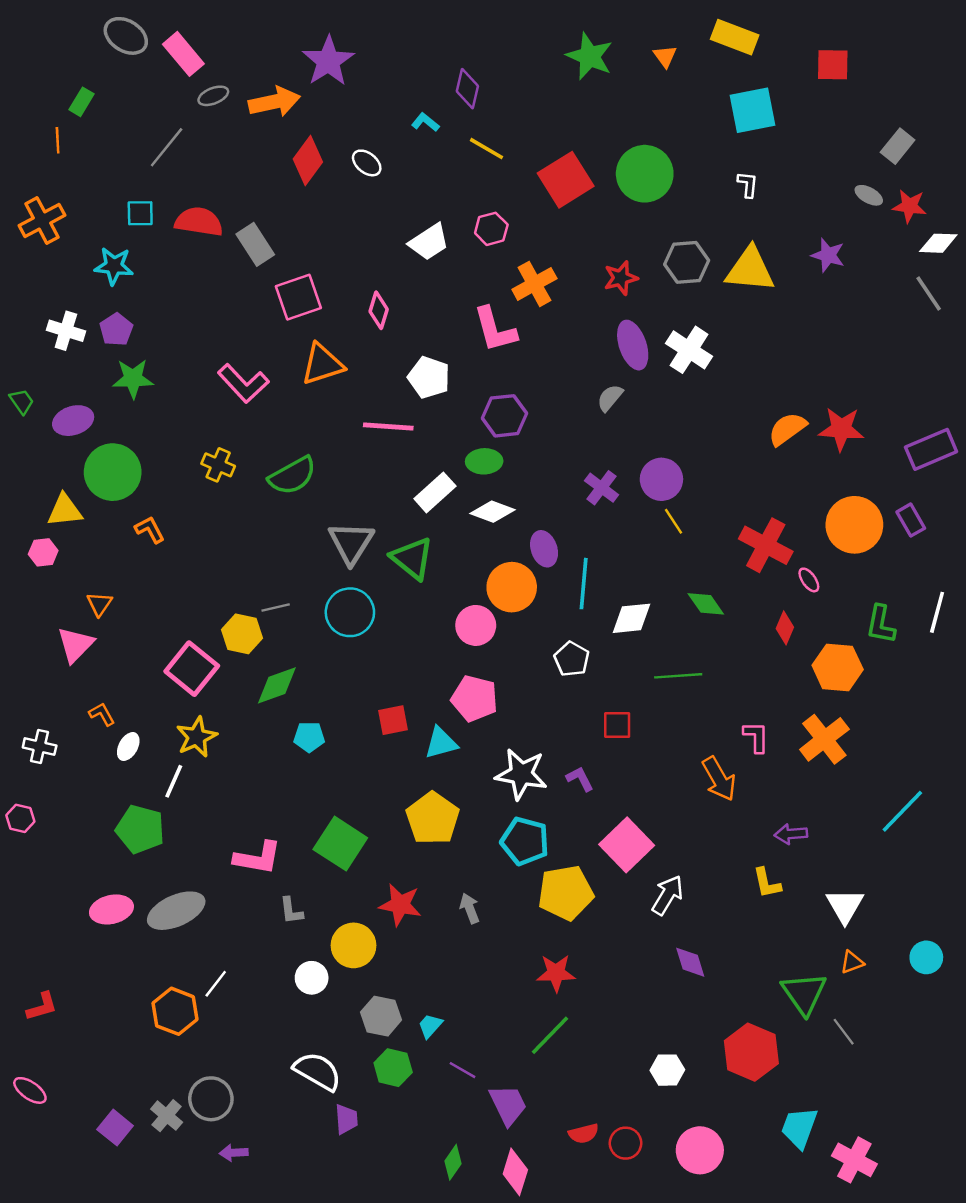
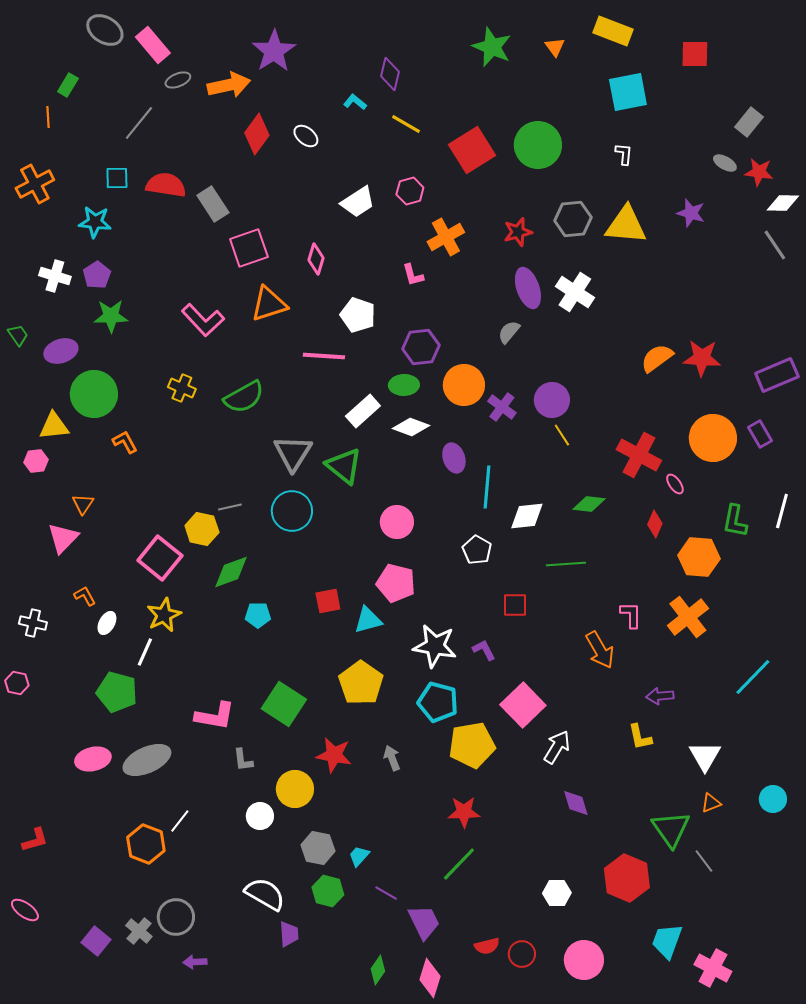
pink L-shape: (495, 329) -> (413, 275), size x0.6
orange circle: (512, 587) -> (464, 385), moved
green diamond: (706, 604) -> (589, 504), turned -48

